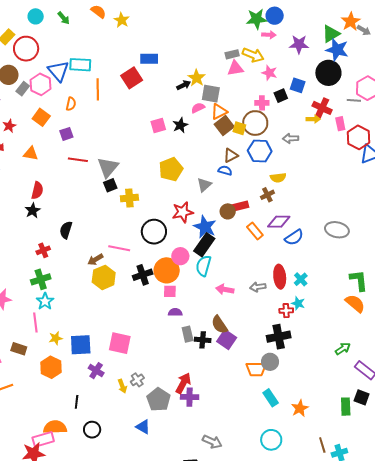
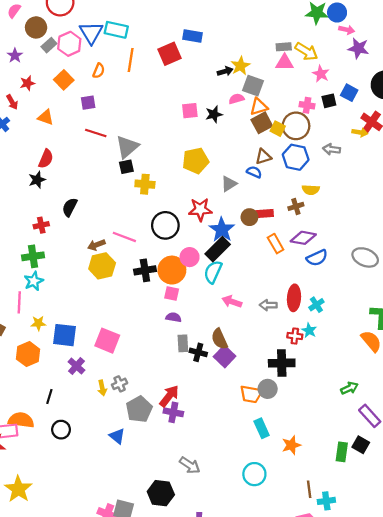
pink arrow: (269, 35) -> (347, 30), moved

